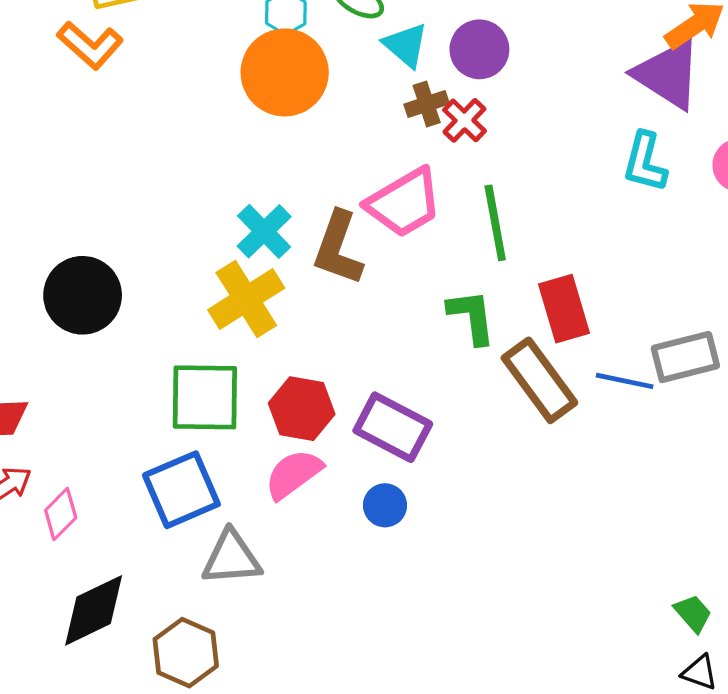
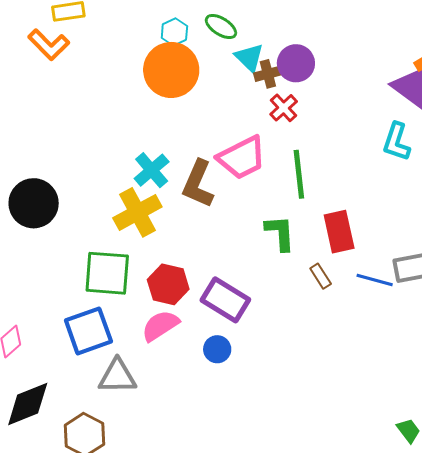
brown cross: (427, 104) -> (268, 74), moved
brown rectangle: (539, 380) -> (321, 276), size x0.5

